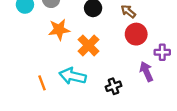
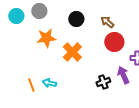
cyan arrow: (73, 76) -> (49, 83), moved, size x0.6
black cross: (113, 86) -> (103, 82), moved

